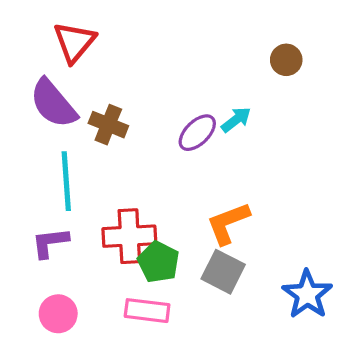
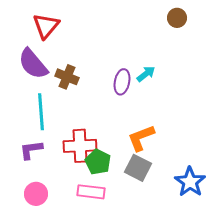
brown circle: (286, 60) -> (177, 18), moved
purple ellipse: (197, 133) -> (122, 82), turned -35

